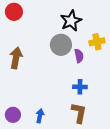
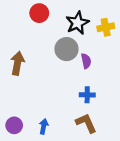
red circle: (14, 12) -> (39, 13), moved
yellow cross: (97, 42) -> (106, 27), moved
brown L-shape: (79, 113) -> (86, 123), turned -35

